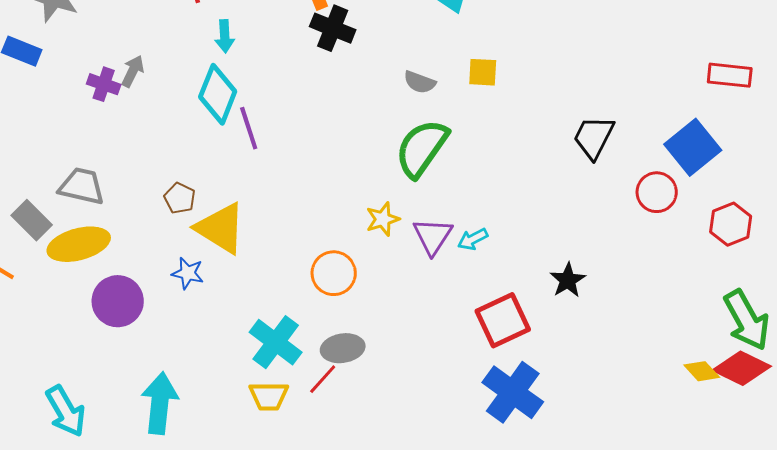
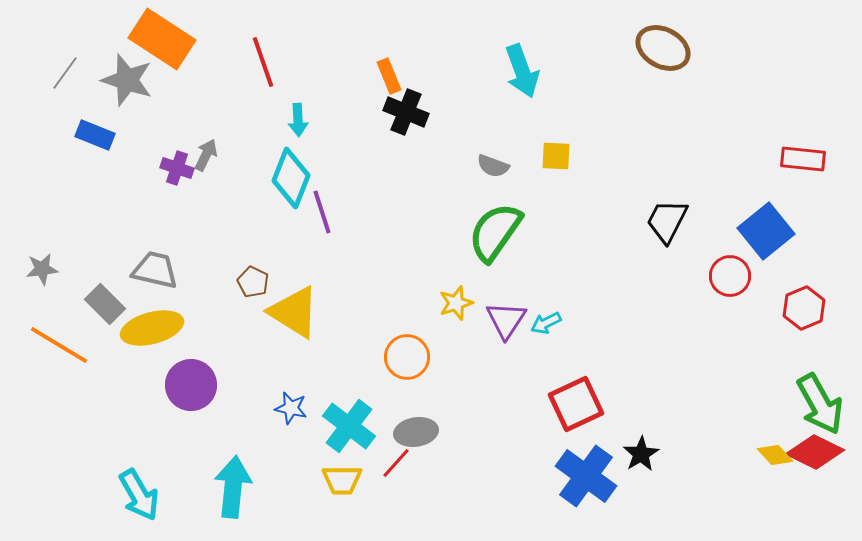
blue star: (188, 273) -> (291, 408), moved
black star: (568, 280) -> (641, 454), moved

